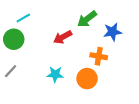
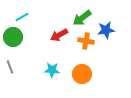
orange cross: (99, 56) -> (86, 41), moved
gray line: (11, 71) -> (10, 67), turned -64

